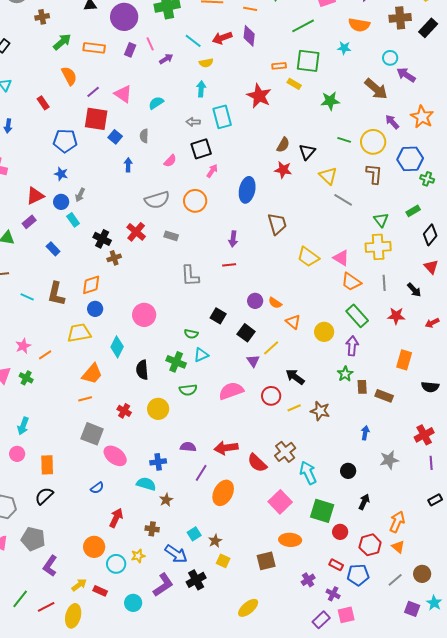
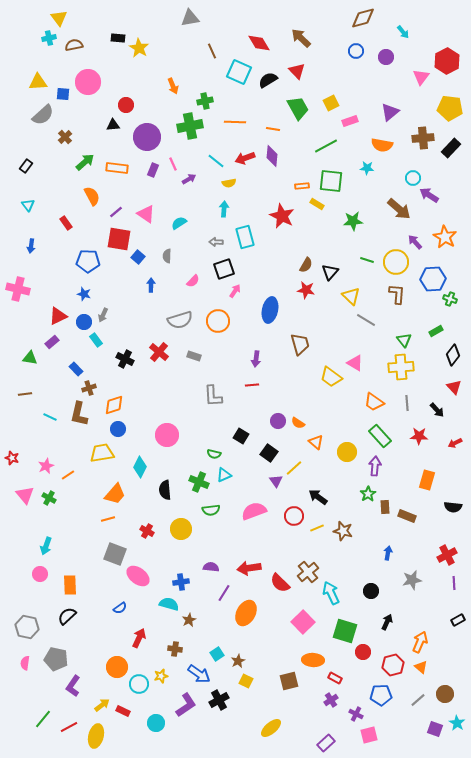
brown cross: (42, 17) -> (65, 137), turned -32
brown cross: (114, 258) -> (89, 388), moved
pink triangle: (341, 258) -> (355, 363), moved
red rectangle: (336, 565) -> (335, 678), moved
purple rectangle: (321, 620) -> (326, 743), moved

